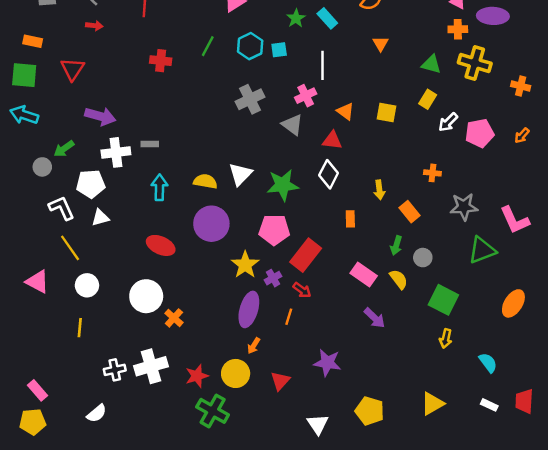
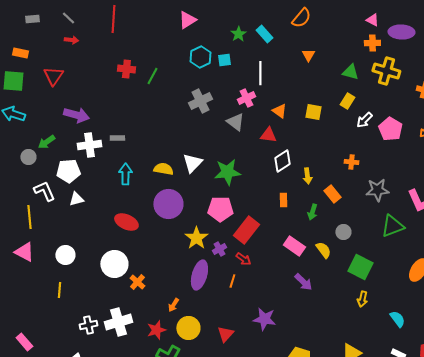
green line: (208, 46) -> (152, 76), moved
pink pentagon: (480, 133) -> (390, 129), turned -30
white diamond: (329, 174) -> (282, 161), moved, turned 30
green arrow: (396, 245) -> (312, 212), moved
yellow line: (70, 248) -> (29, 217), moved, turned 30
orange arrow: (254, 346) -> (173, 305), moved

